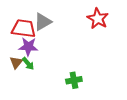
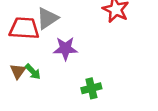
purple star: (28, 47) -> (65, 49), moved

